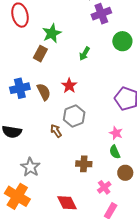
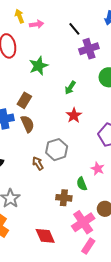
brown rectangle: (40, 54) -> (24, 100), moved
red star: (69, 86) -> (74, 115), moved
green semicircle: (115, 152) -> (82, 184), moved
pink cross: (104, 187) -> (83, 222), size x1.6

